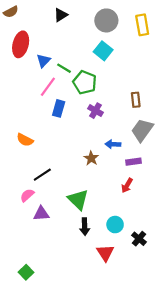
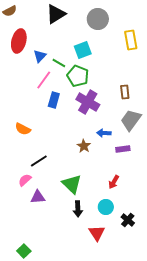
black triangle: (61, 15) -> (56, 14), size x1.5
yellow rectangle: (142, 25) -> (131, 40), moved
cyan square: (103, 51) -> (83, 50), moved, turned 30
purple cross: (96, 111) -> (88, 102), size x1.6
red arrow: (127, 185) -> (114, 182), moved

